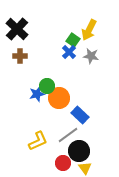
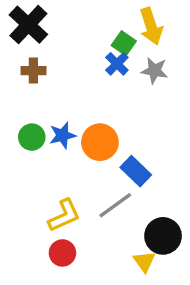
yellow arrow: (89, 30) -> (151, 26), turned -45
green circle: (47, 86) -> (32, 137), moved
black circle: (79, 151) -> (163, 236), moved
red circle: (63, 163) -> (62, 253), moved

